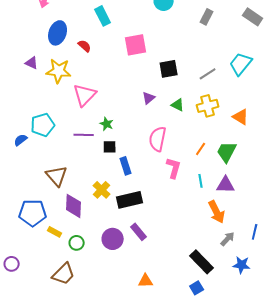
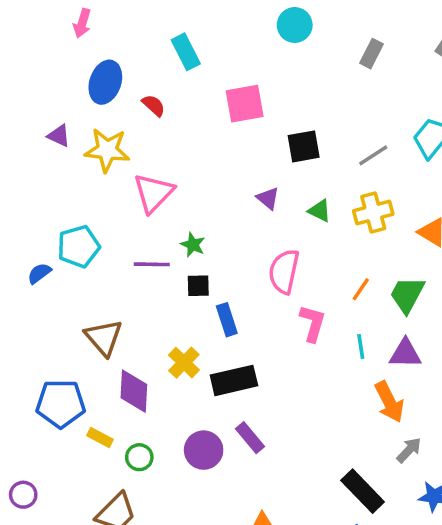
purple triangle: (149, 98) -> (268, 198), turned -40

